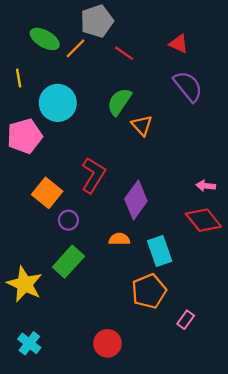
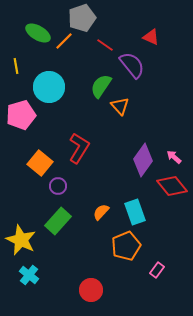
purple semicircle: (188, 86) -> (132, 65), moved
pink arrow: (206, 186) -> (174, 157), turned 35
purple diamond: (136, 200) -> (143, 160), moved
orange semicircle: (119, 239) -> (101, 212), moved, turned -48
cyan cross: (29, 343) -> (29, 275), moved

